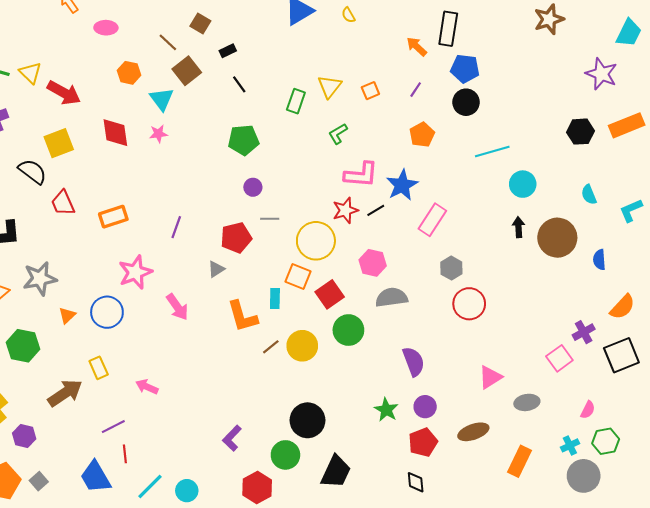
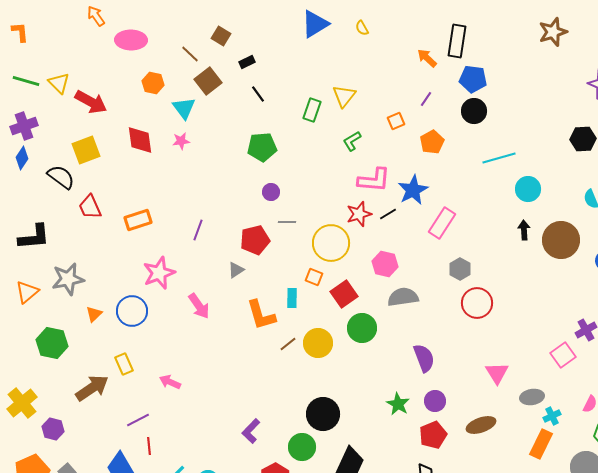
pink ellipse: (106, 28) -> (131, 40), size x1.4
orange square: (370, 91) -> (396, 121), moved
orange square: (298, 276) -> (314, 277), size x0.7
pink triangle: (490, 377) -> (497, 373), turned -30
cyan cross: (570, 445) -> (552, 416), moved
orange rectangle: (520, 461) -> (541, 444), moved

